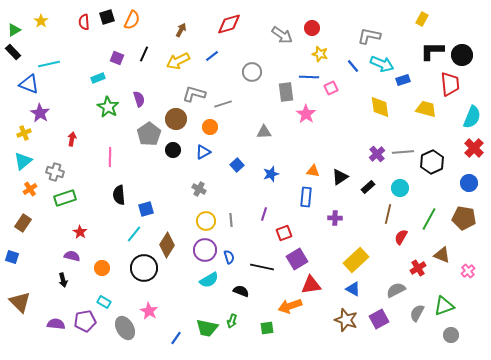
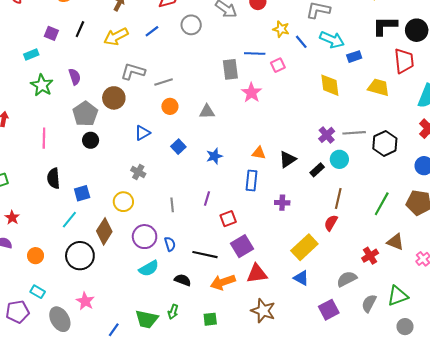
yellow star: (320, 54) -> (281, 29), moved
gray circle: (252, 72) -> (191, 25), moved
orange circle: (210, 127) -> (170, 106), moved
black circle: (173, 150) -> (91, 140), moved
cyan circle: (400, 188) -> (339, 159), moved
yellow circle: (206, 221) -> (123, 202), moved
red semicircle: (401, 237) -> (331, 223), moved
orange arrow: (290, 306) -> (223, 282), moved
brown star: (346, 320) -> (263, 311), moved

